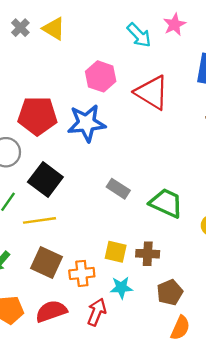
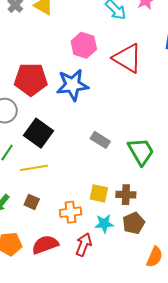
green trapezoid: (166, 203) -> (141, 151), turned 36
brown square: (47, 262) -> (32, 202), moved, size x0.6
brown pentagon: (170, 292) -> (134, 223), moved

